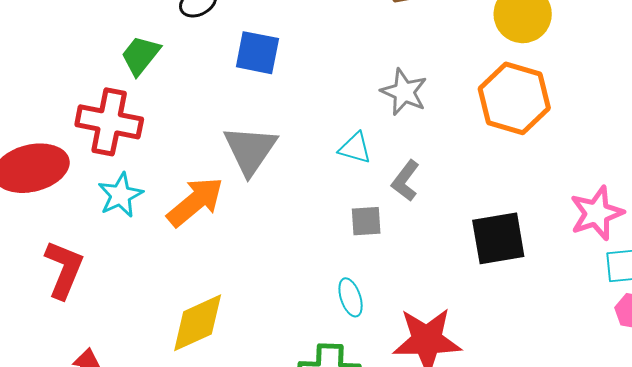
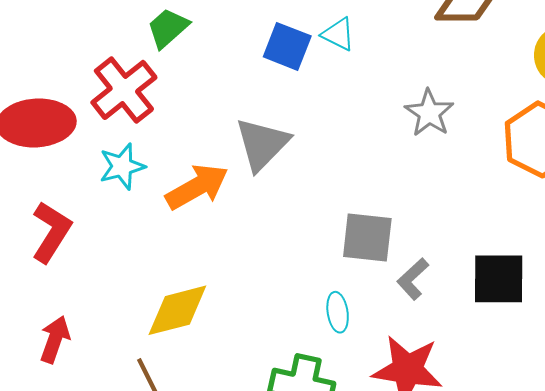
red cross: (109, 122) -> (124, 90), turned 30
cyan triangle: (355, 148) -> (338, 34), moved
gray L-shape: (405, 181) -> (413, 279), moved
gray square: (366, 221) -> (367, 238), size x1.6

